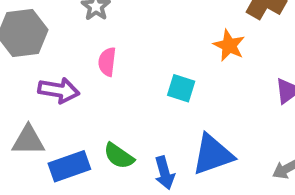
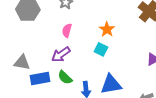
orange star: (229, 45) -> (107, 29), moved
purple arrow: (59, 90) -> (61, 54), moved, turned 126

